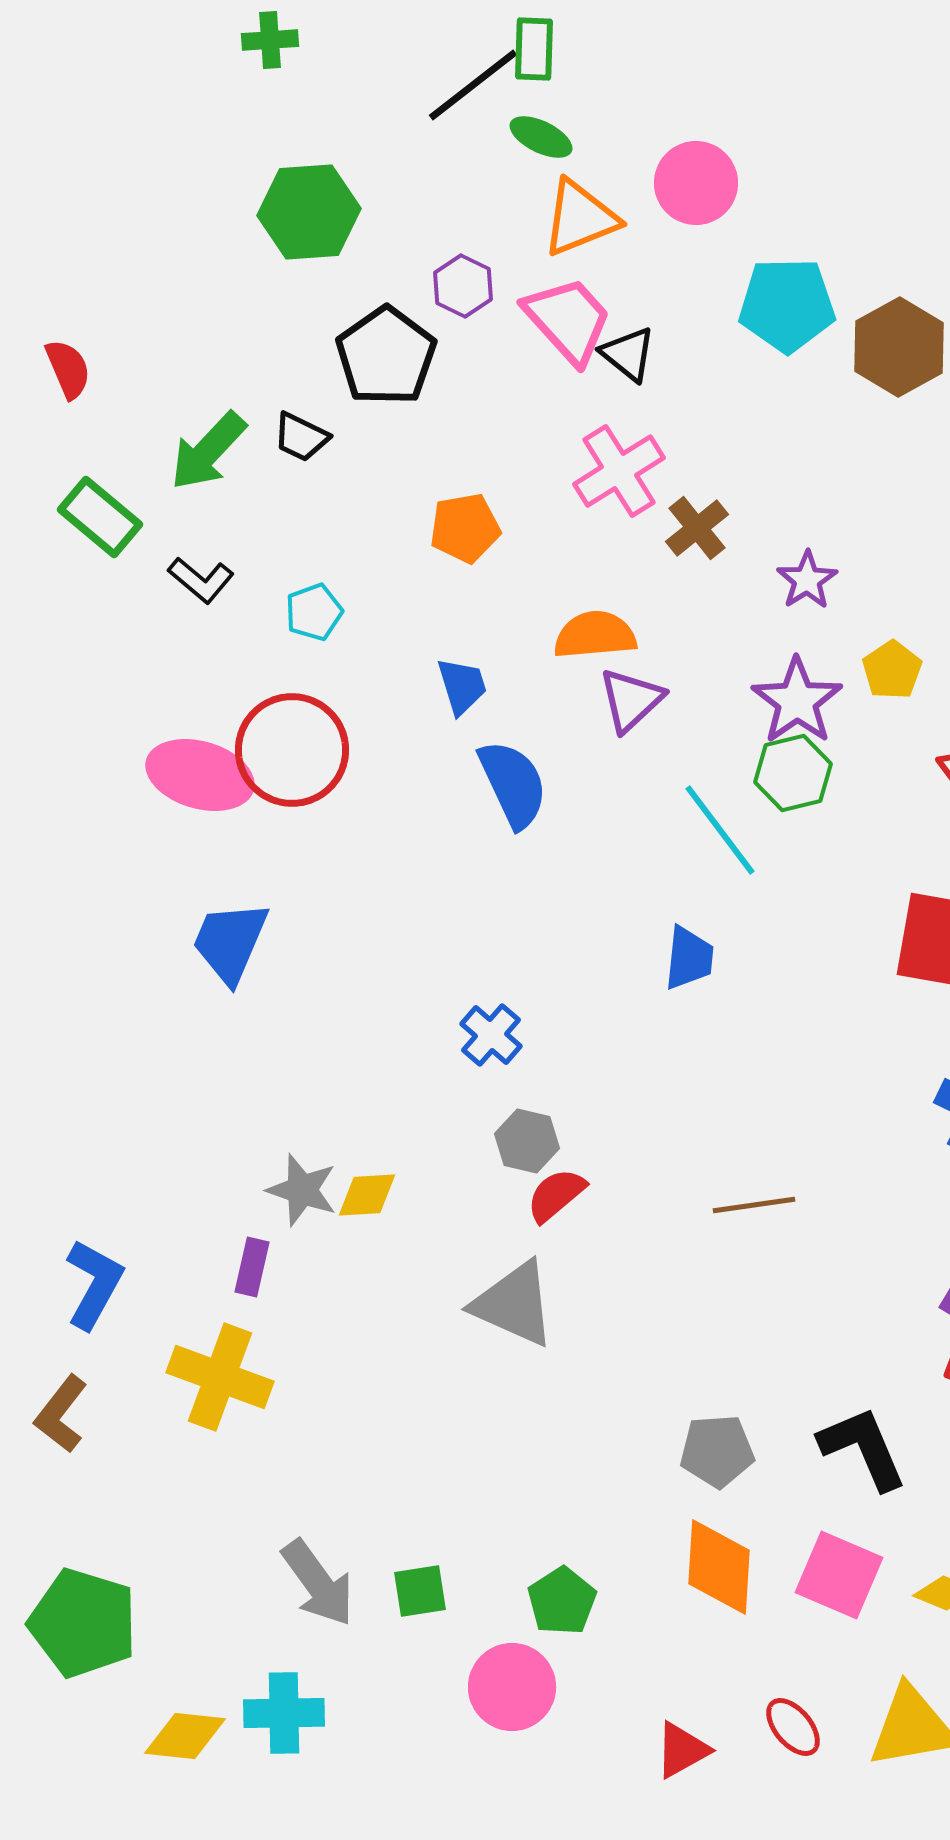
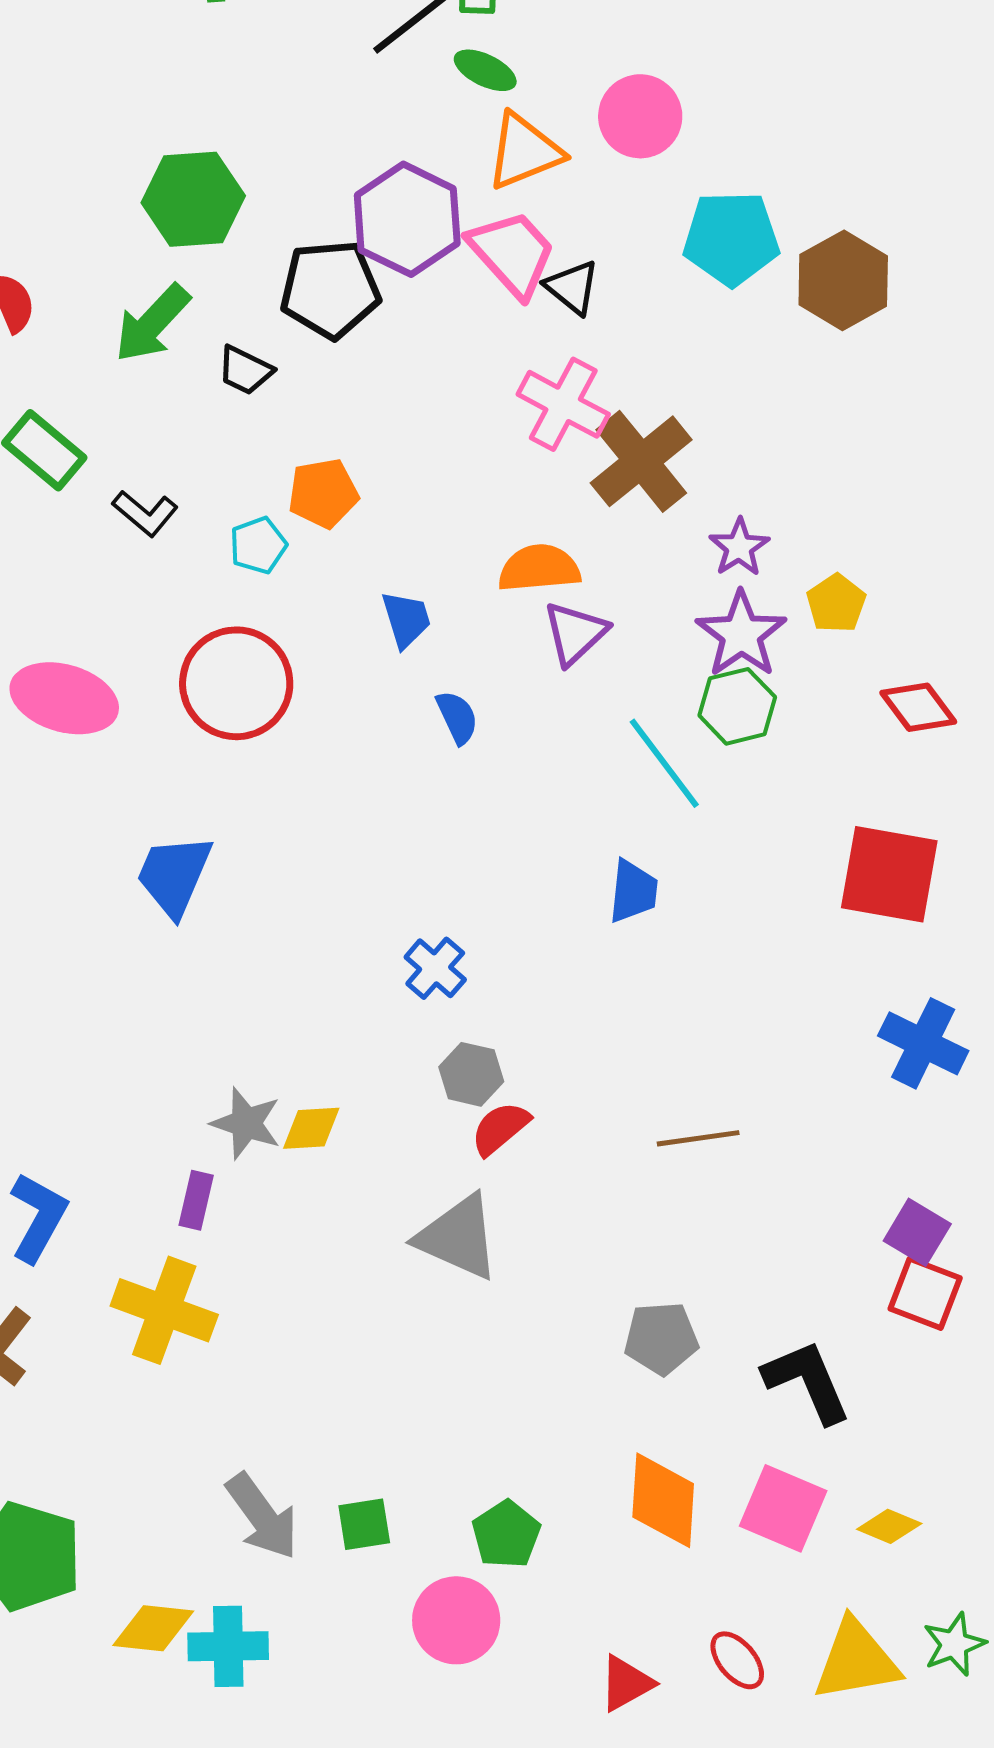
green hexagon: (309, 212) -> (193, 199), moved
purple hexagon: (463, 286) -> (407, 219), size x1.8
black pentagon: (386, 356) -> (330, 289), turned 30
green arrow: (208, 451) -> (152, 323), moved
pink cross: (619, 471) -> (563, 404), turned -30
orange pentagon: (465, 528) -> (323, 493), moved
brown cross: (697, 528) -> (641, 461), size x1.6
purple star: (807, 580) -> (739, 547), moved
pink ellipse: (200, 775) -> (64, 698), moved
blue semicircle: (513, 784) -> (457, 717), size x0.6
gray pentagon: (717, 1451) -> (661, 1338), moved
yellow diamond: (185, 1736) -> (153, 1628), moved

